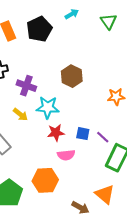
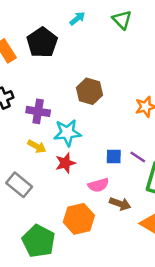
red star: (56, 133) -> (65, 163), moved
brown arrow: (80, 207) -> (120, 204), moved

